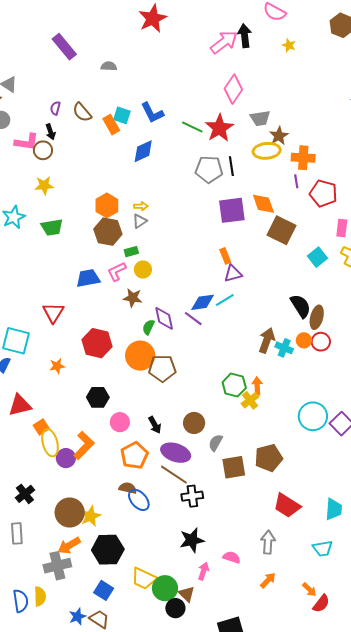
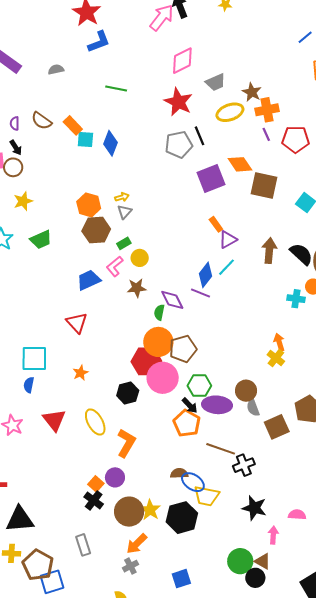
pink diamond: (233, 89) -> (182, 61), turned 44
blue L-shape: (152, 113) -> (99, 42), moved, turned -70
cyan square: (122, 115) -> (85, 139), moved
green line: (192, 127) -> (116, 88), moved
brown star: (279, 136) -> (252, 92), moved
blue diamond: (143, 151) -> (110, 143), turned -30
blue diamond: (203, 302) -> (206, 275), turned -30
red triangle: (53, 313) -> (77, 323), moved
brown arrow: (267, 340) -> (269, 251), moved
red hexagon: (97, 343) -> (146, 361), moved
green hexagon: (234, 385) -> (199, 386), moved
red triangle: (20, 405) -> (54, 420), turned -40
pink circle: (120, 422) -> (163, 378), moved, size x1.6
brown circle: (194, 423) -> (246, 391), moved
orange square: (41, 427) -> (96, 484), moved
yellow ellipse: (50, 443) -> (95, 422), moved
gray semicircle: (216, 443) -> (253, 408), turned -36
purple ellipse: (176, 453) -> (217, 405), moved
orange pentagon: (134, 455) -> (187, 423), moved
purple circle: (66, 458) -> (115, 477), moved
black cross: (25, 494) -> (94, 500), moved
black star: (192, 540) -> (254, 508), turned -30
black hexagon: (108, 550) -> (182, 518), moved
gray cross: (57, 566) -> (130, 566), size x0.6
yellow trapezoid: (144, 579) -> (207, 496), moved
blue square: (104, 590) -> (181, 579), turned -36

